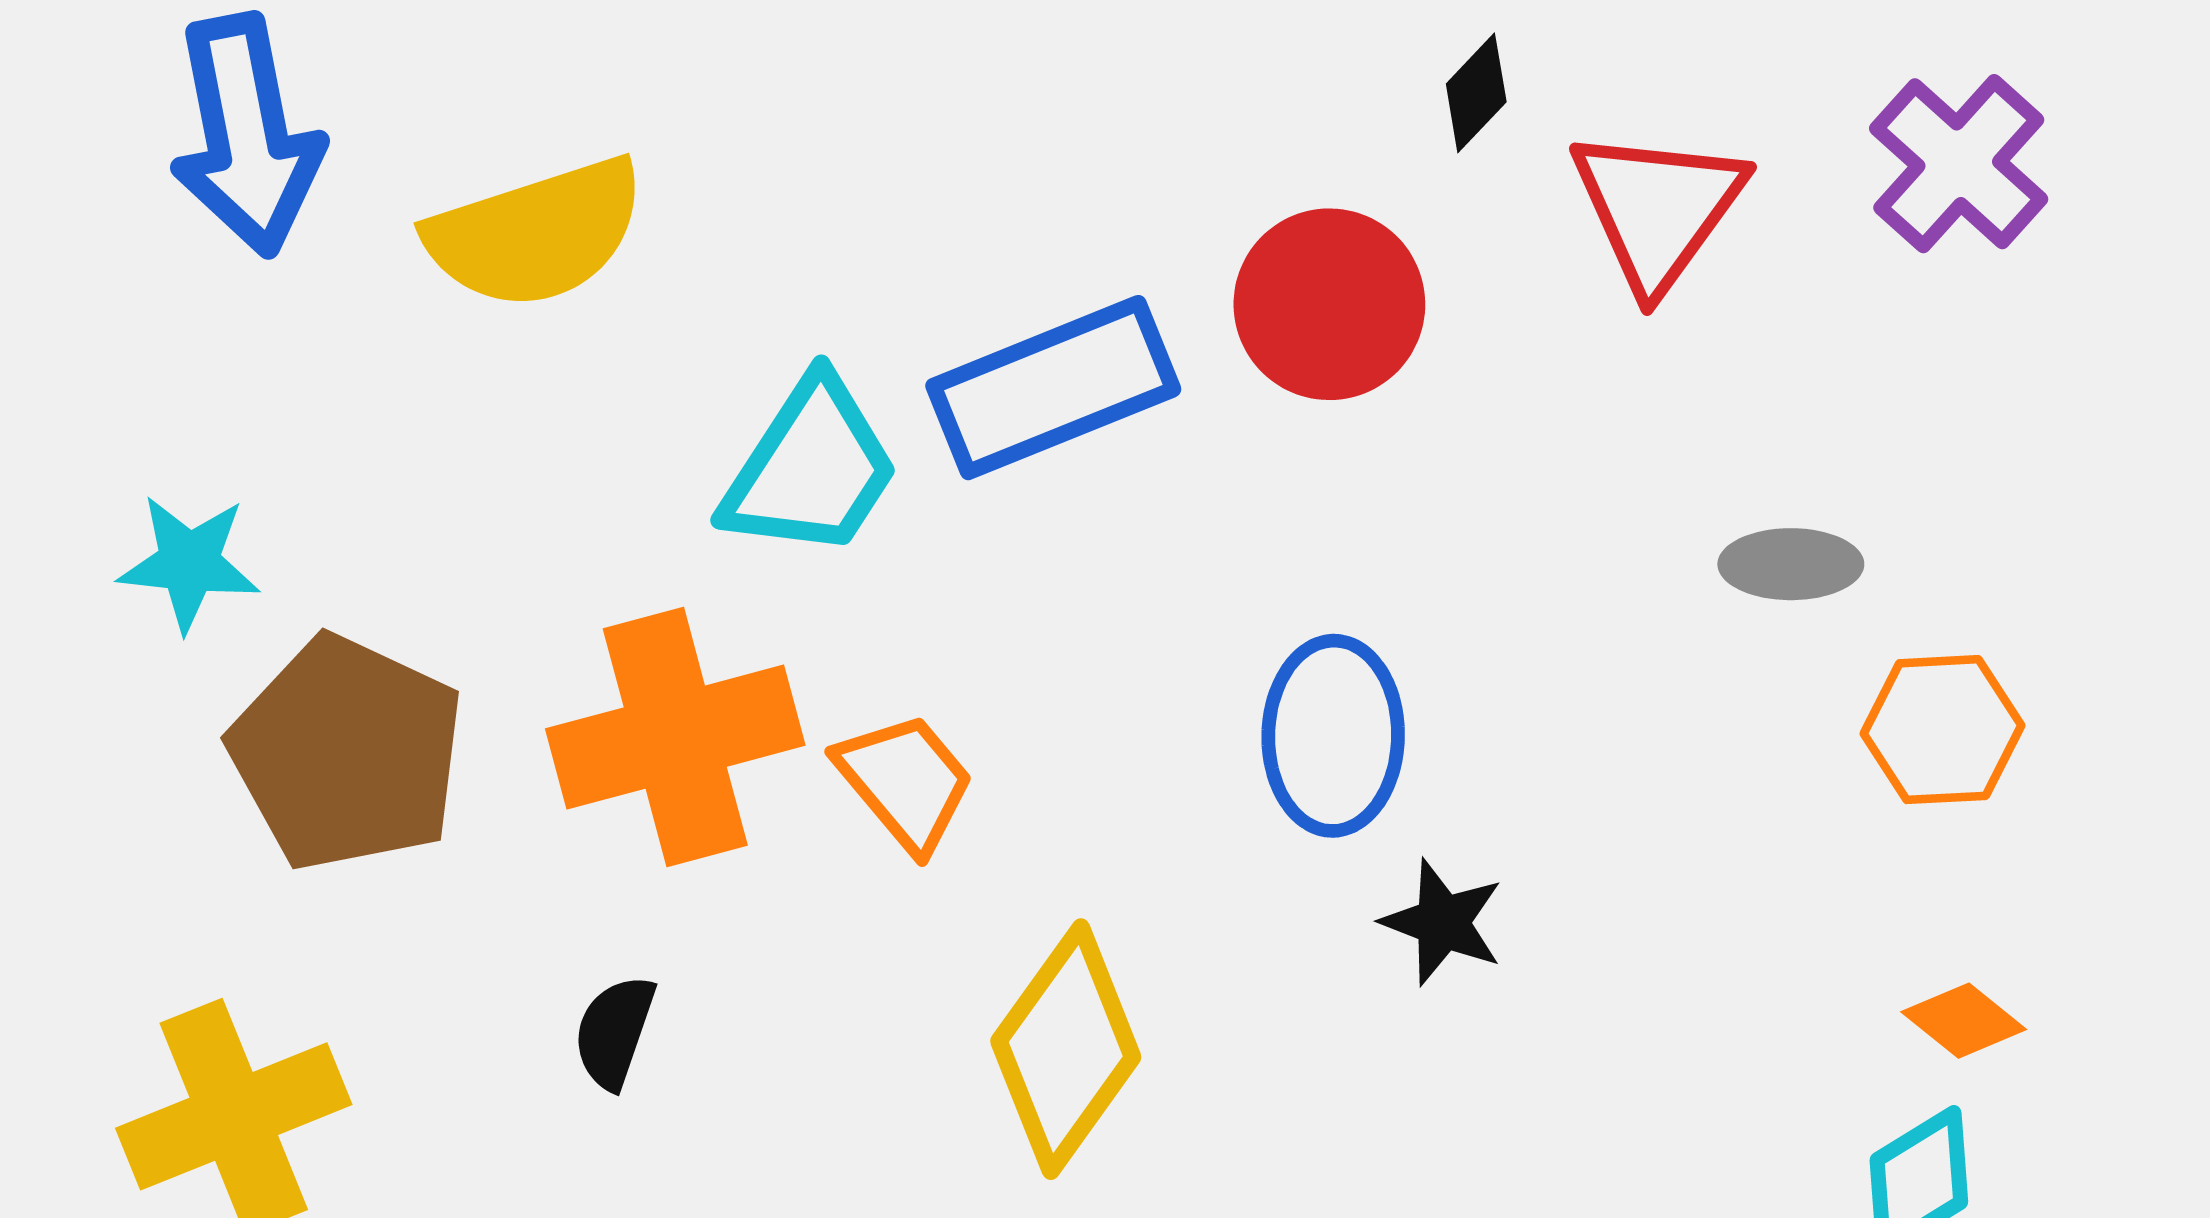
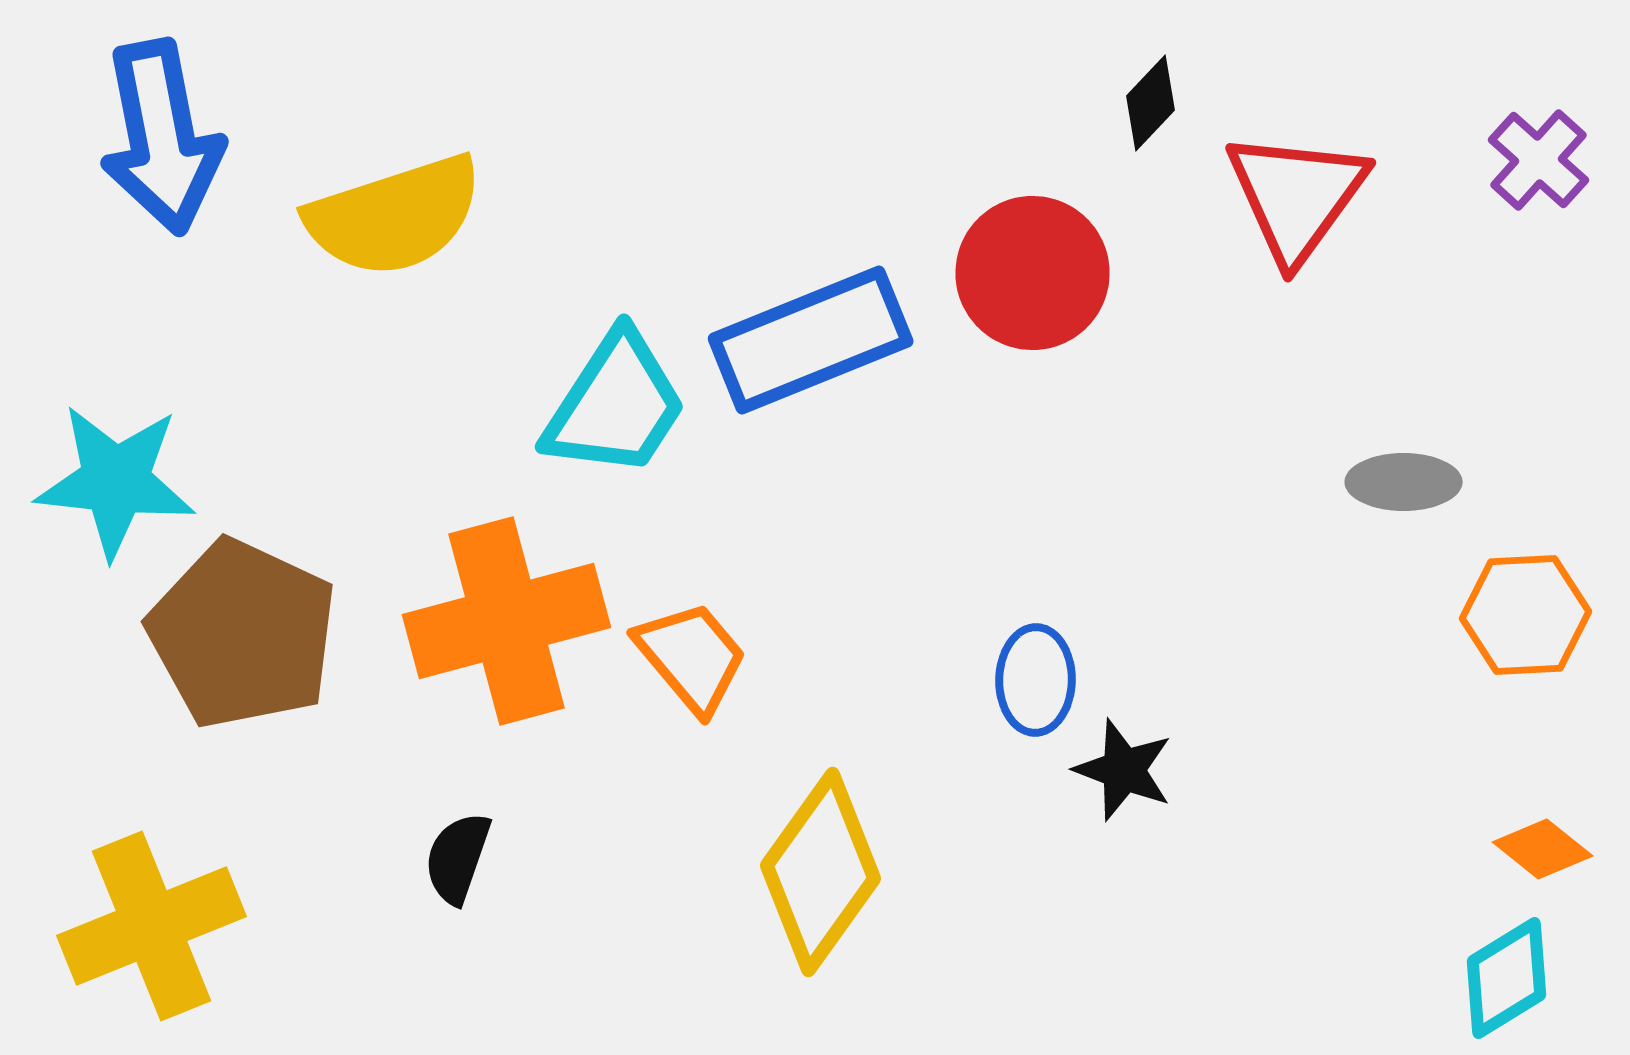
purple cross: (1959, 164) -> (1539, 160), size x0.7
cyan star: (189, 563) -> (116, 481), size x1.4
blue ellipse: (1333, 736) -> (1036, 680), moved, size x0.7

